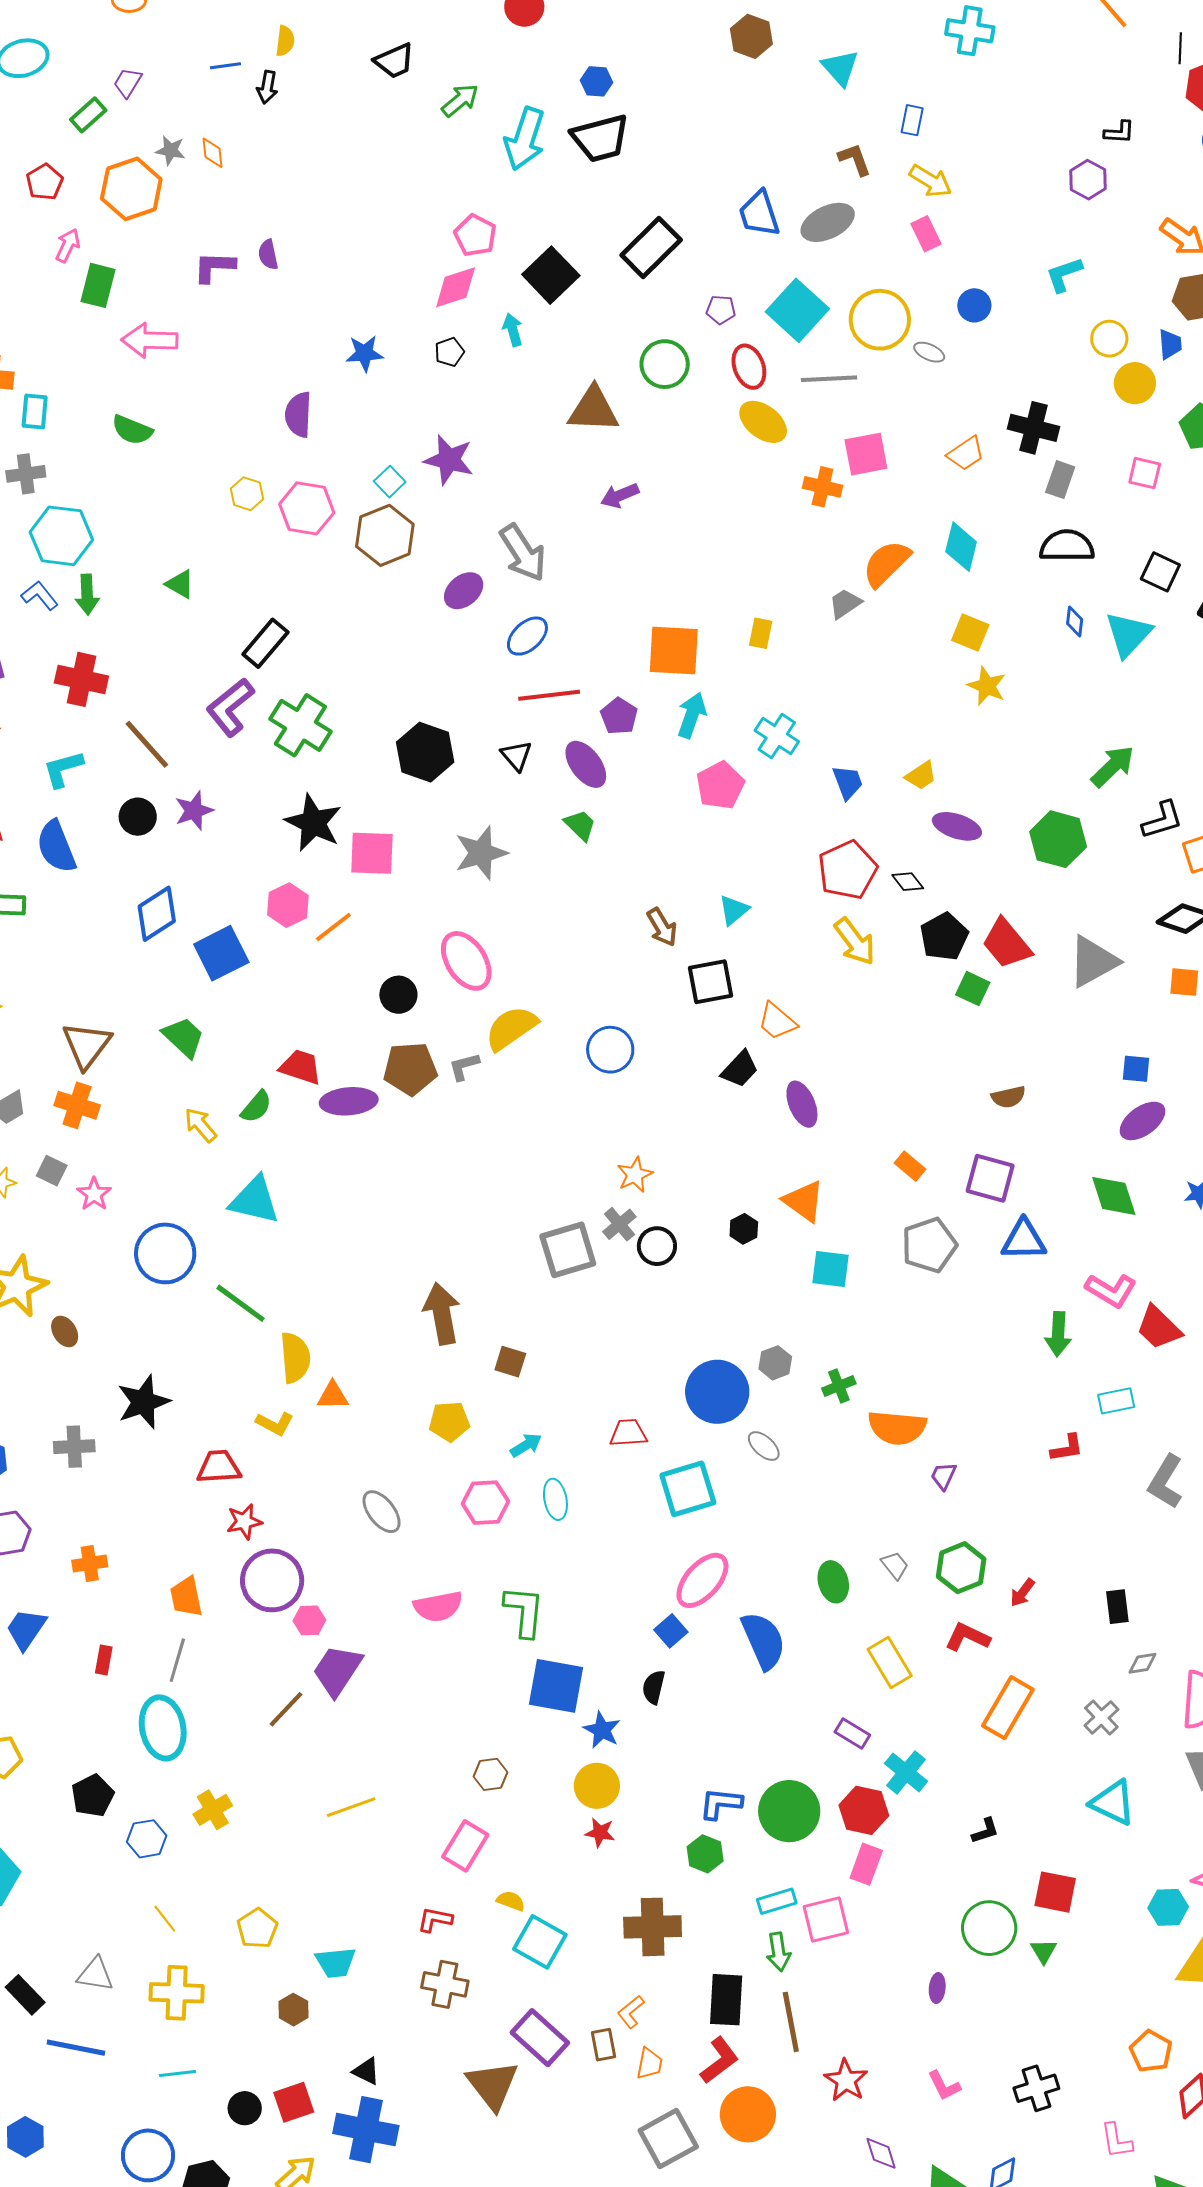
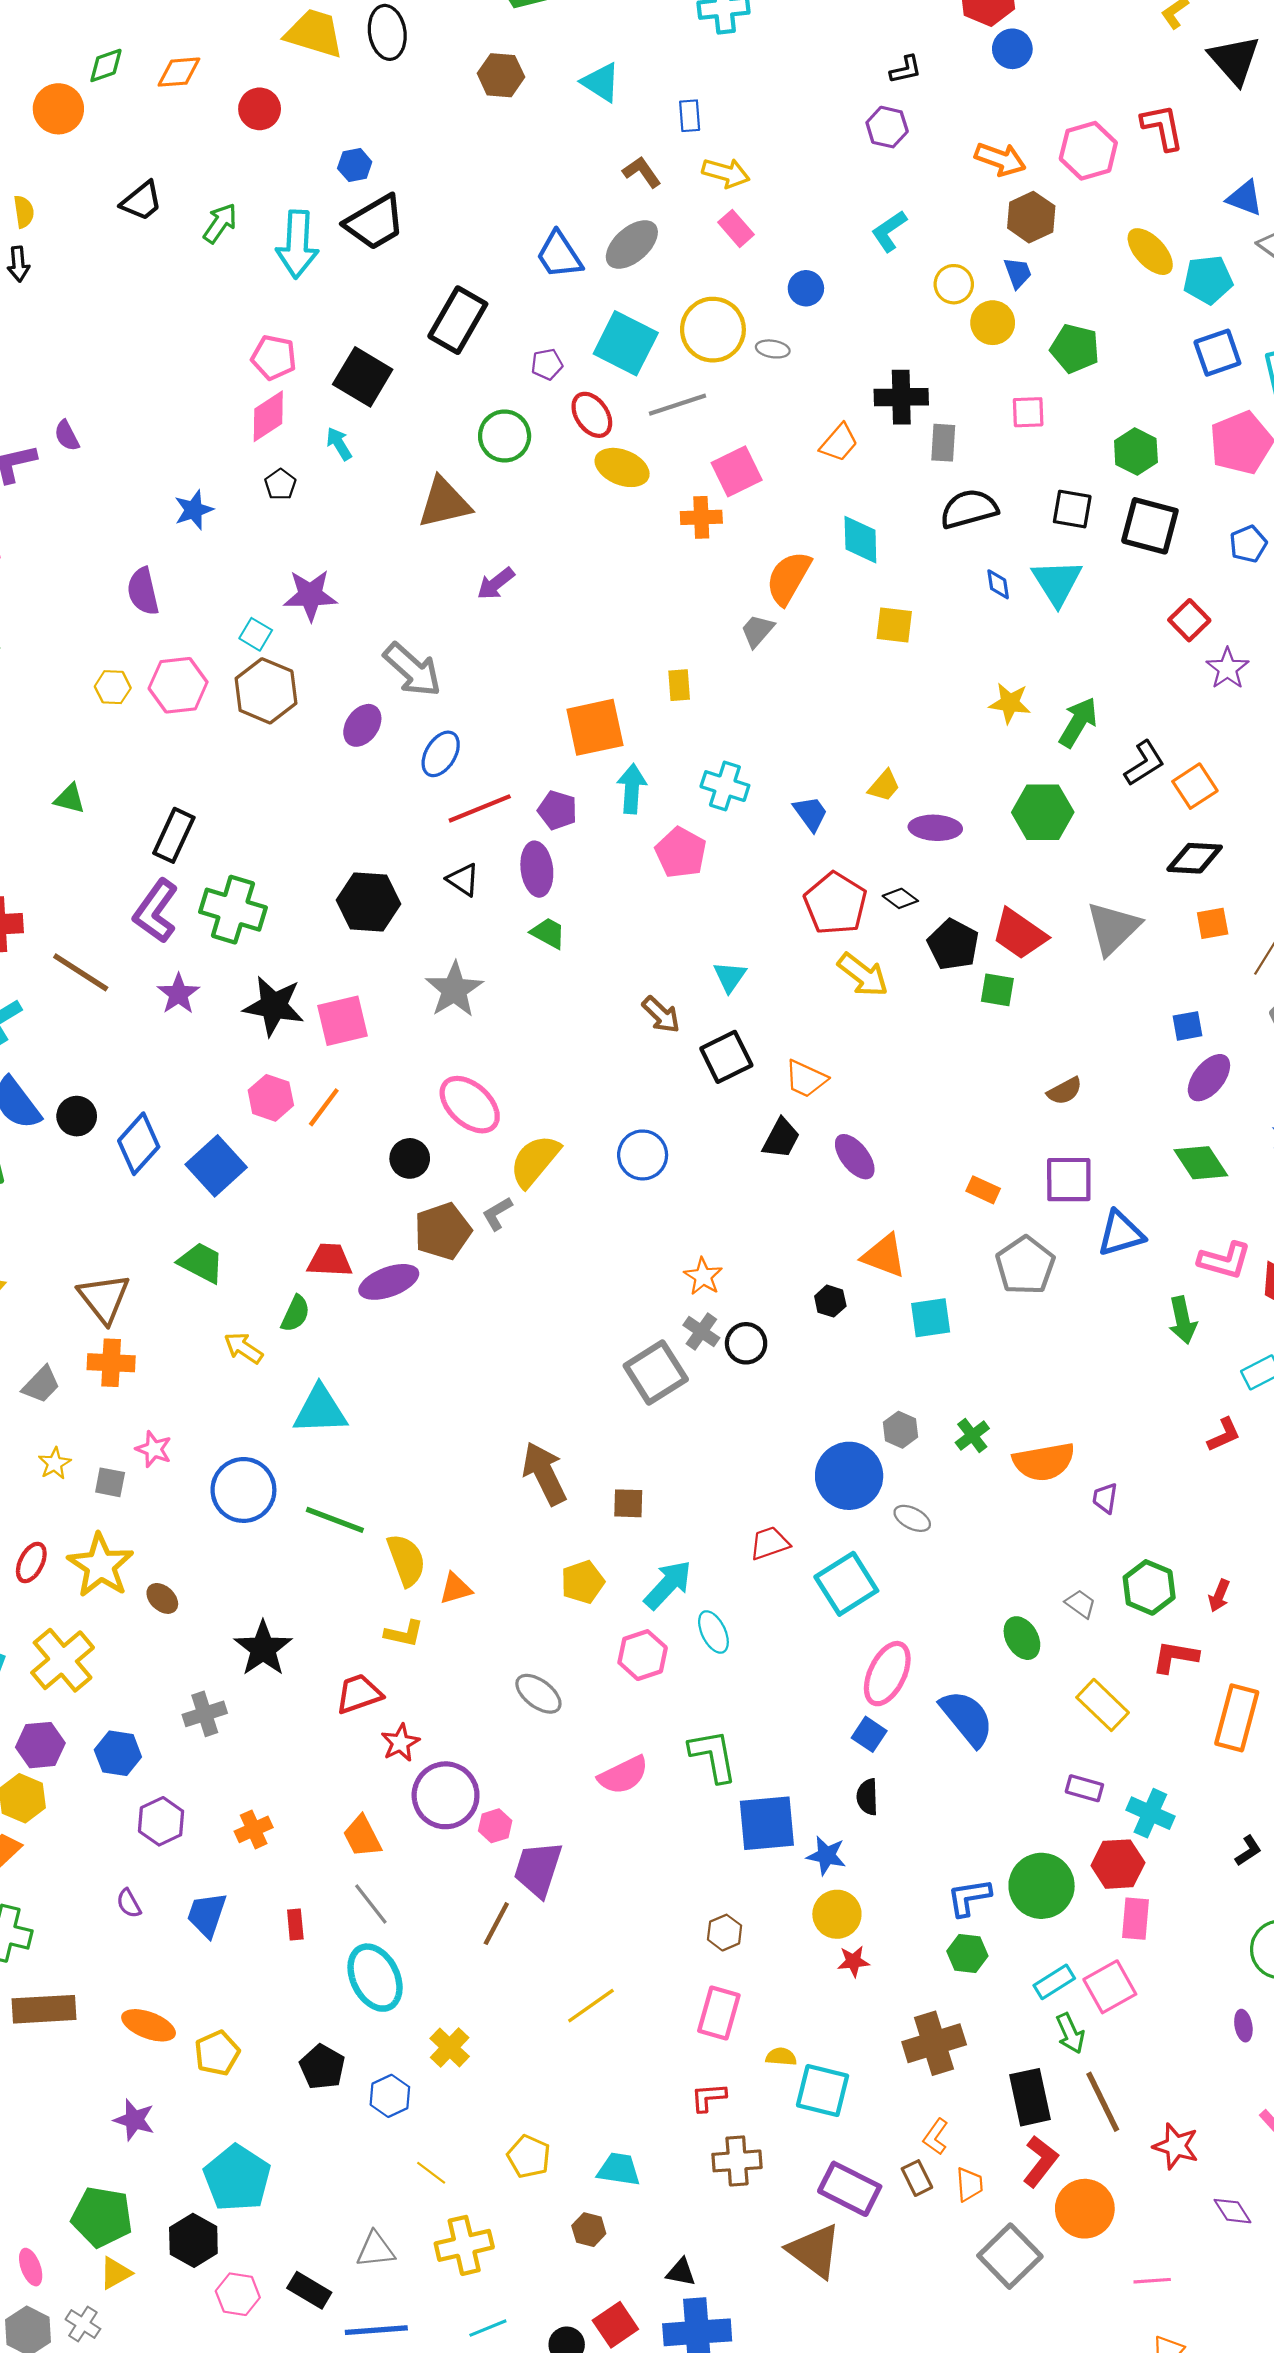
yellow star: (987, 686) -> (1010, 703), moved
purple ellipse: (586, 764) -> (537, 869), turned 45
purple star: (194, 811) -> (178, 994), moved
black circle: (138, 817) -> (77, 1116), moved
gray square: (52, 1171) -> (110, 1482), moved
cyan arrow: (526, 1445) -> (668, 1585), size x1.6
gray line: (177, 1660) -> (371, 1904), turned -39
cyan trapezoid: (336, 1962) -> (619, 2169), turned -150

